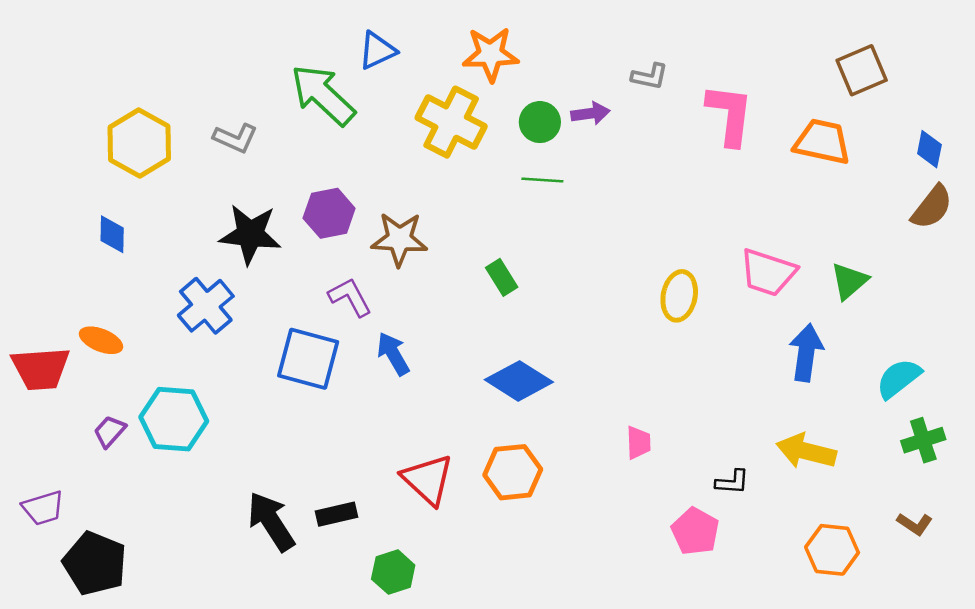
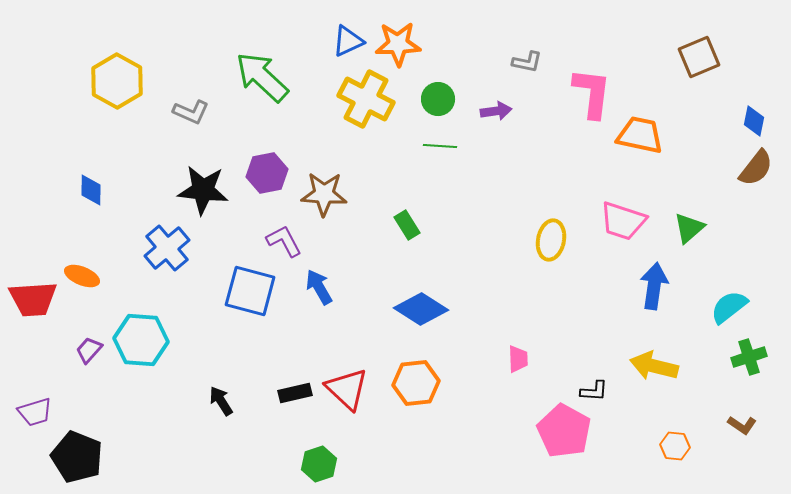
blue triangle: (377, 51) -> (348, 41), moved
purple arrow: (590, 113) -> (496, 111), moved
orange trapezoid: (822, 142) -> (640, 135), moved
yellow hexagon: (139, 143) -> (117, 81), moved
black rectangle: (336, 514) -> (295, 393), moved
black arrow: (271, 521) -> (221, 401), moved, size x0.6
pink pentagon: (695, 531) -> (564, 431), size x1.4
orange hexagon: (832, 550) -> (675, 446), size x0.7

